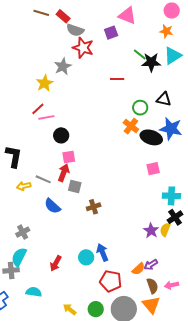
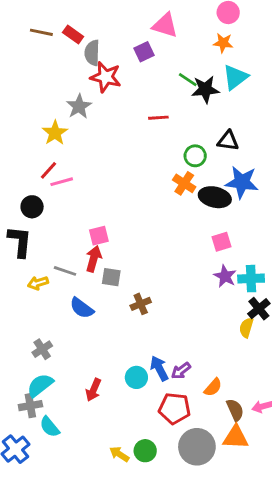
gray semicircle: (75, 30) -> (92, 53), turned 78
black circle: (61, 135) -> (32, 207), moved
purple star: (151, 231) -> (225, 276), moved
cyan semicircle: (19, 257) -> (40, 385), turned 30
purple arrow: (151, 265) -> (181, 371), moved
cyan semicircle: (34, 292) -> (50, 427), moved, turned -133
orange triangle: (151, 305) -> (236, 437), turned -42
green circle: (96, 309) -> (145, 451), moved

